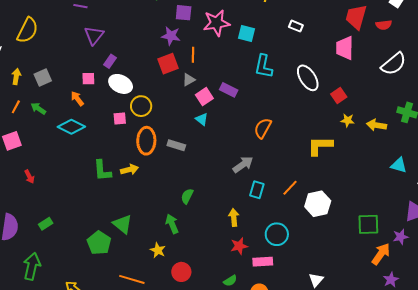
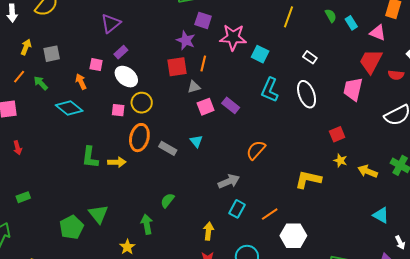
white ellipse: (308, 78) -> (307, 94), moved
cyan triangle: (202, 119) -> (196, 141), moved

